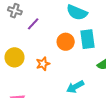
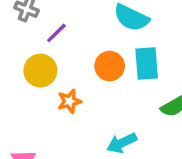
yellow circle: (14, 57) -> (40, 71), moved

